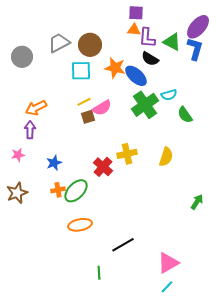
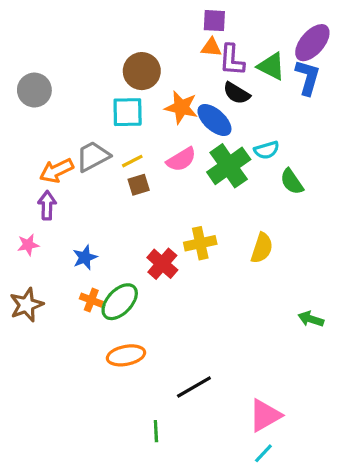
gray trapezoid: (59, 43) -> (93, 156), moved
pink semicircle: (102, 108) -> (181, 160), moved
orange cross: (58, 190) -> (91, 300), turned 32
green arrow: (197, 202) -> (311, 319), turned -105

